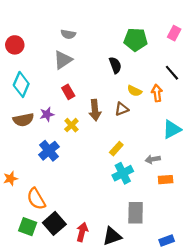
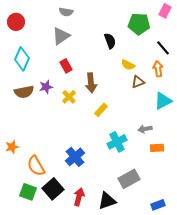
green pentagon: (136, 40) -> (139, 24), moved
orange arrow: (157, 93) -> (158, 69), moved
brown triangle: (122, 109) -> (138, 82), moved
yellow rectangle: (116, 149) -> (101, 110), moved
blue cross: (49, 151) -> (75, 157), moved
gray rectangle: (136, 213) -> (129, 179), turned 60

